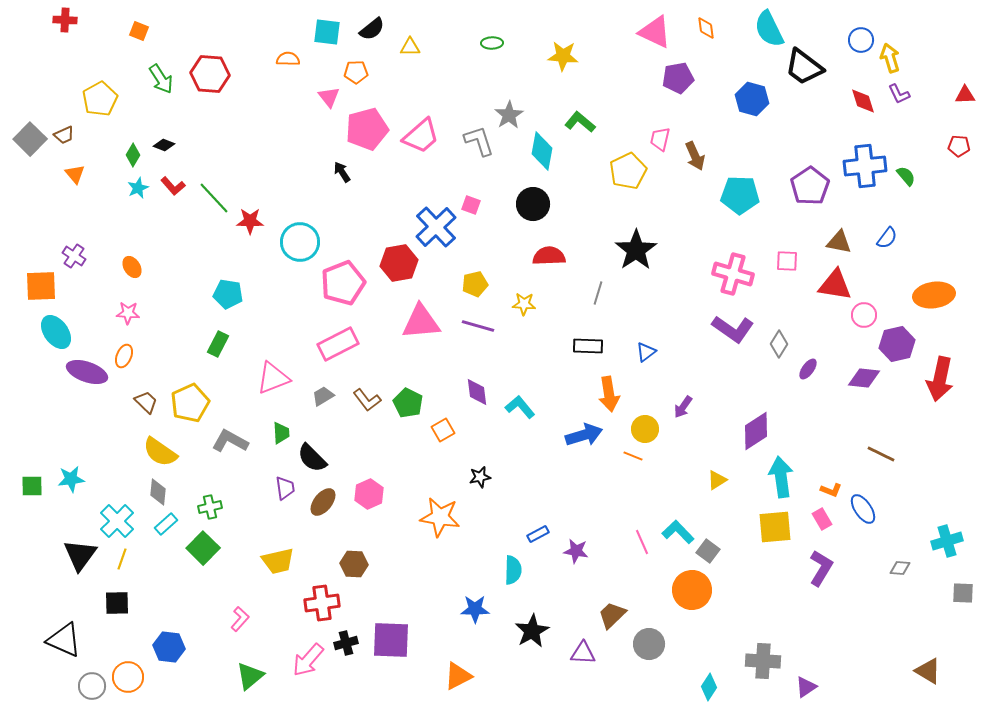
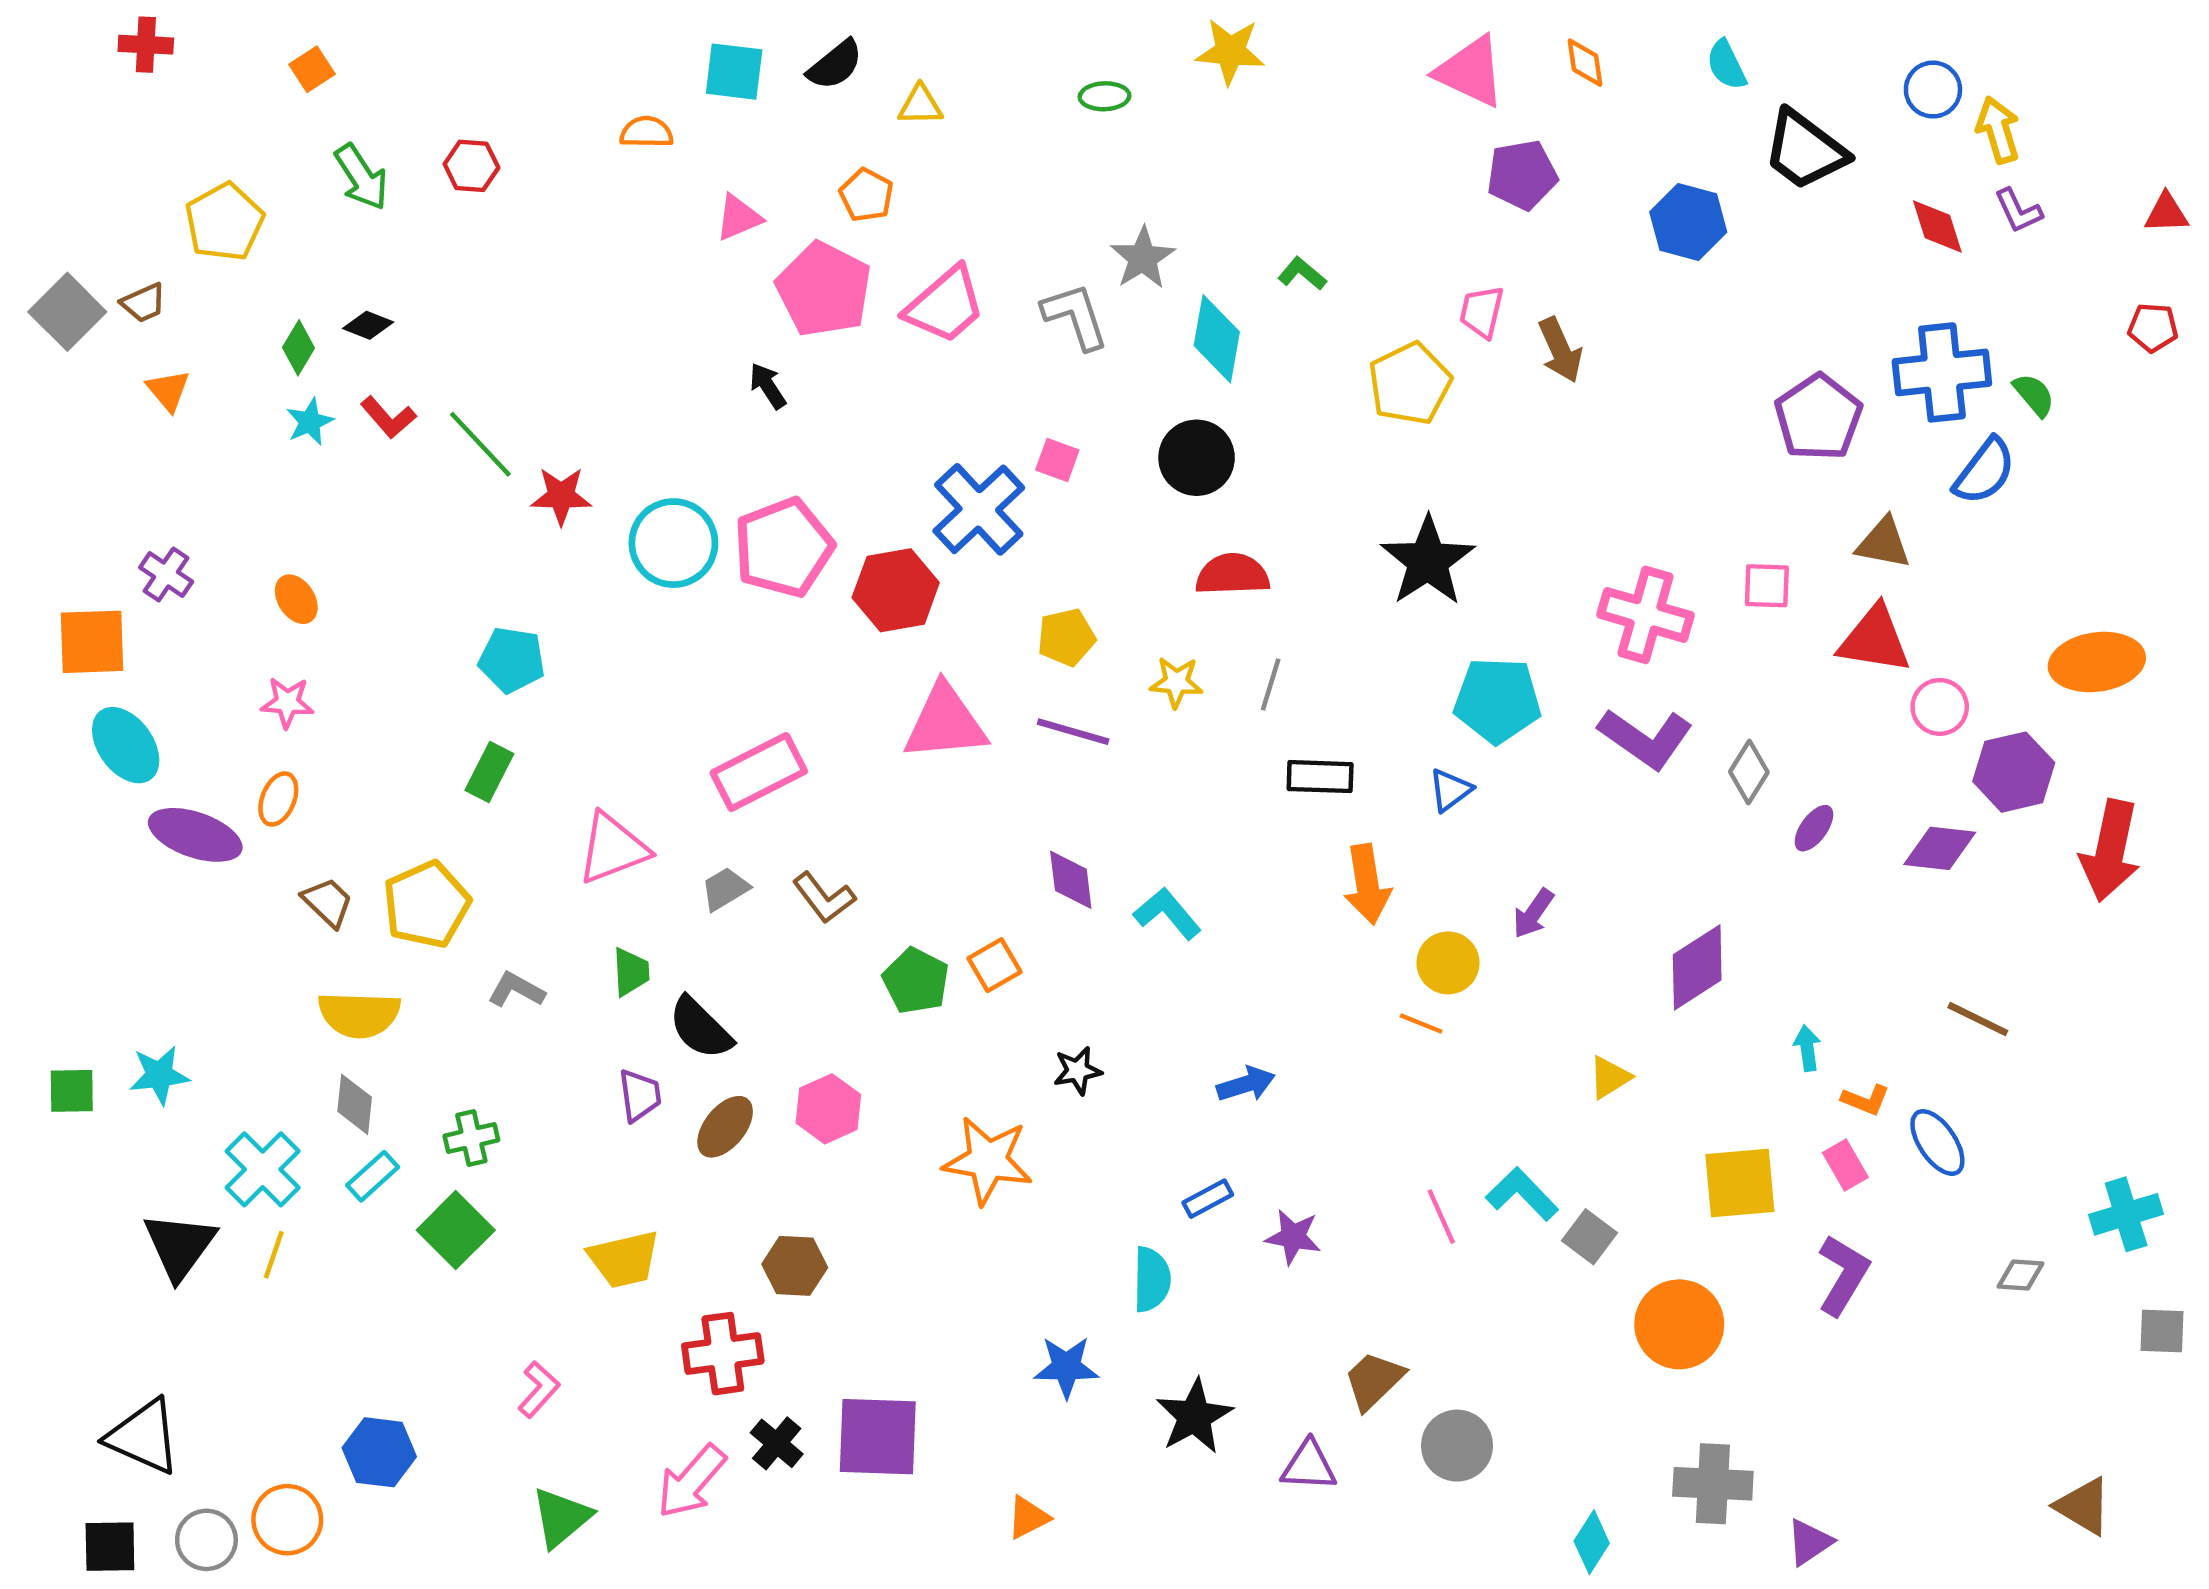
cyan semicircle: (769, 29) -> (1726, 65), size x0.6
orange square: (139, 31) -> (312, 69), turned 36
yellow star: (563, 56) -> (1230, 51), moved
orange pentagon: (356, 72) -> (867, 195), moved, turned 30
red hexagon: (210, 74) -> (471, 166), size x0.6
pink triangle: (329, 97) -> (739, 218), turned 45
green L-shape: (580, 122) -> (1302, 274), size x0.7
pink pentagon: (367, 129) -> (824, 289), turned -30
cyan pentagon: (740, 195) -> (1497, 700), moved
blue semicircle: (887, 238) -> (1985, 471), moved, size x1.4
pink pentagon: (343, 283) -> (783, 548), moved
gray line: (598, 293) -> (1271, 684), moved
green pentagon: (408, 403) -> (916, 981), moved
blue arrow: (584, 435) -> (1246, 1084), moved, size x0.7
gray L-shape: (230, 441) -> (516, 990), size x0.7
yellow semicircle: (160, 452) -> (359, 1015), turned -33
cyan arrow: (781, 477) -> (1807, 1048), moved, size x0.5
orange circle: (692, 590) -> (1679, 1324), moved
black square: (117, 603) -> (110, 1547), moved
black cross: (346, 643) -> (777, 1443), turned -35
orange triangle: (458, 676) -> (1028, 1517), size x0.7

